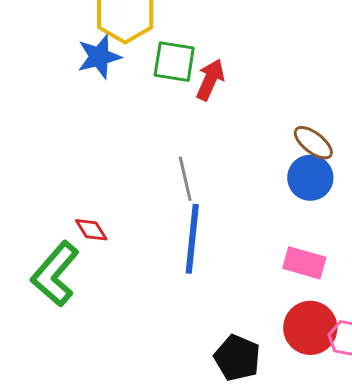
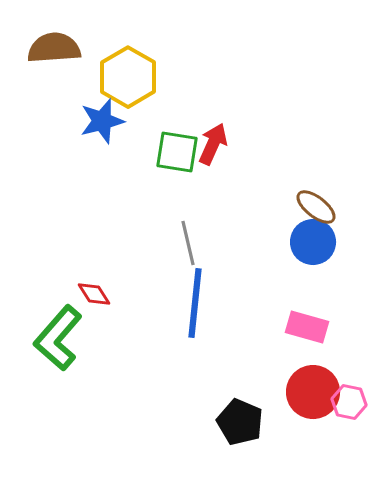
green square: (174, 62) -> (177, 152), moved

